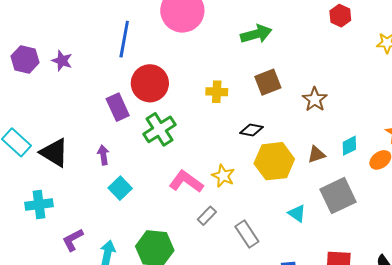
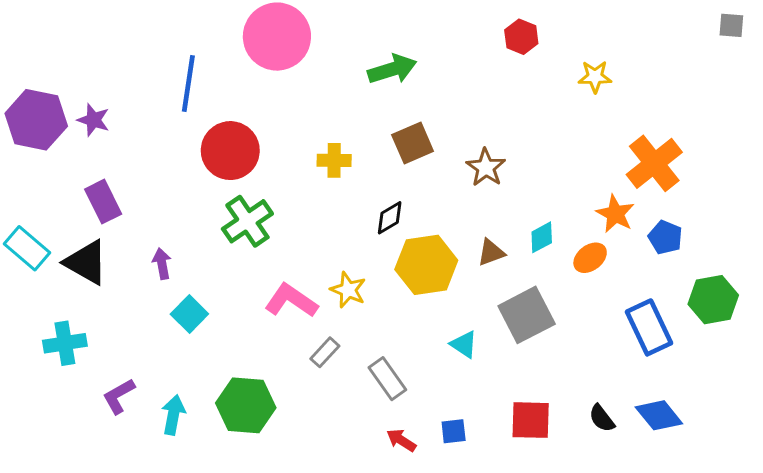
purple hexagon: (25, 59) -> (36, 120), size x1.4
purple rectangle: (118, 107) -> (103, 202), moved
black diamond: (252, 130) -> (390, 218), turned -40

